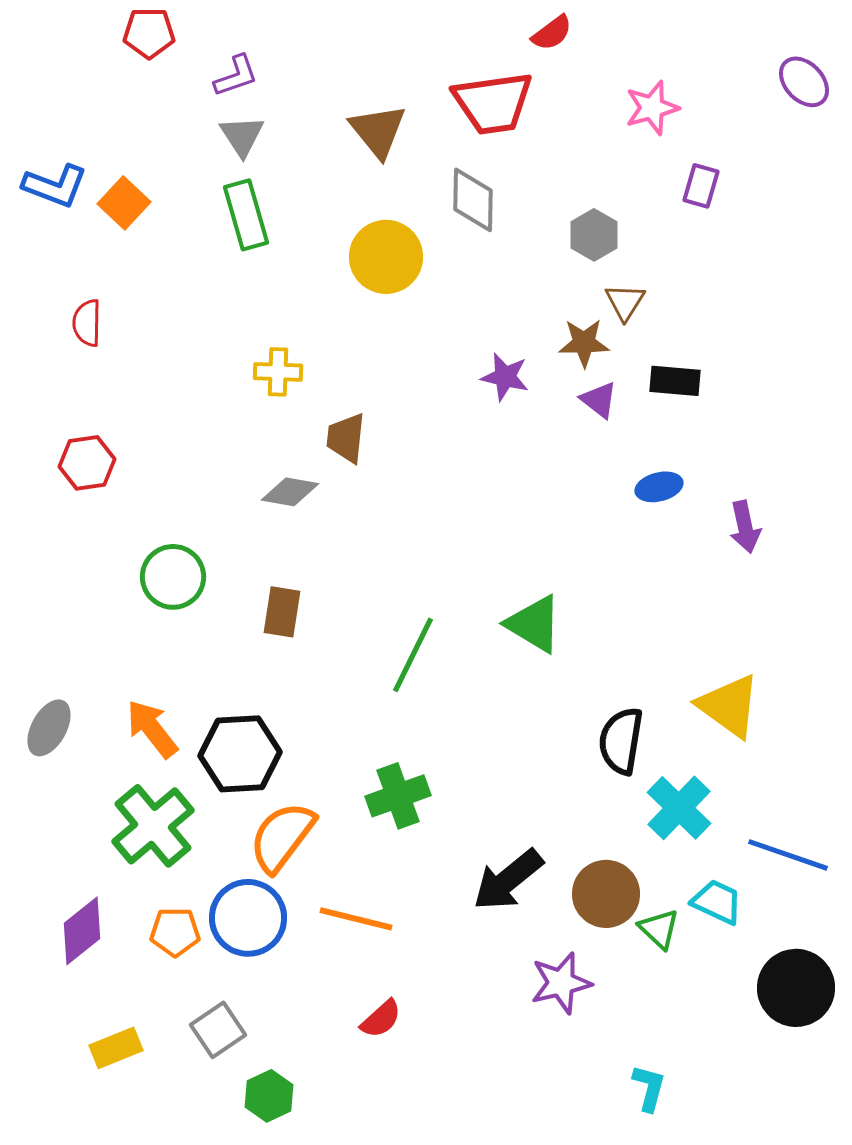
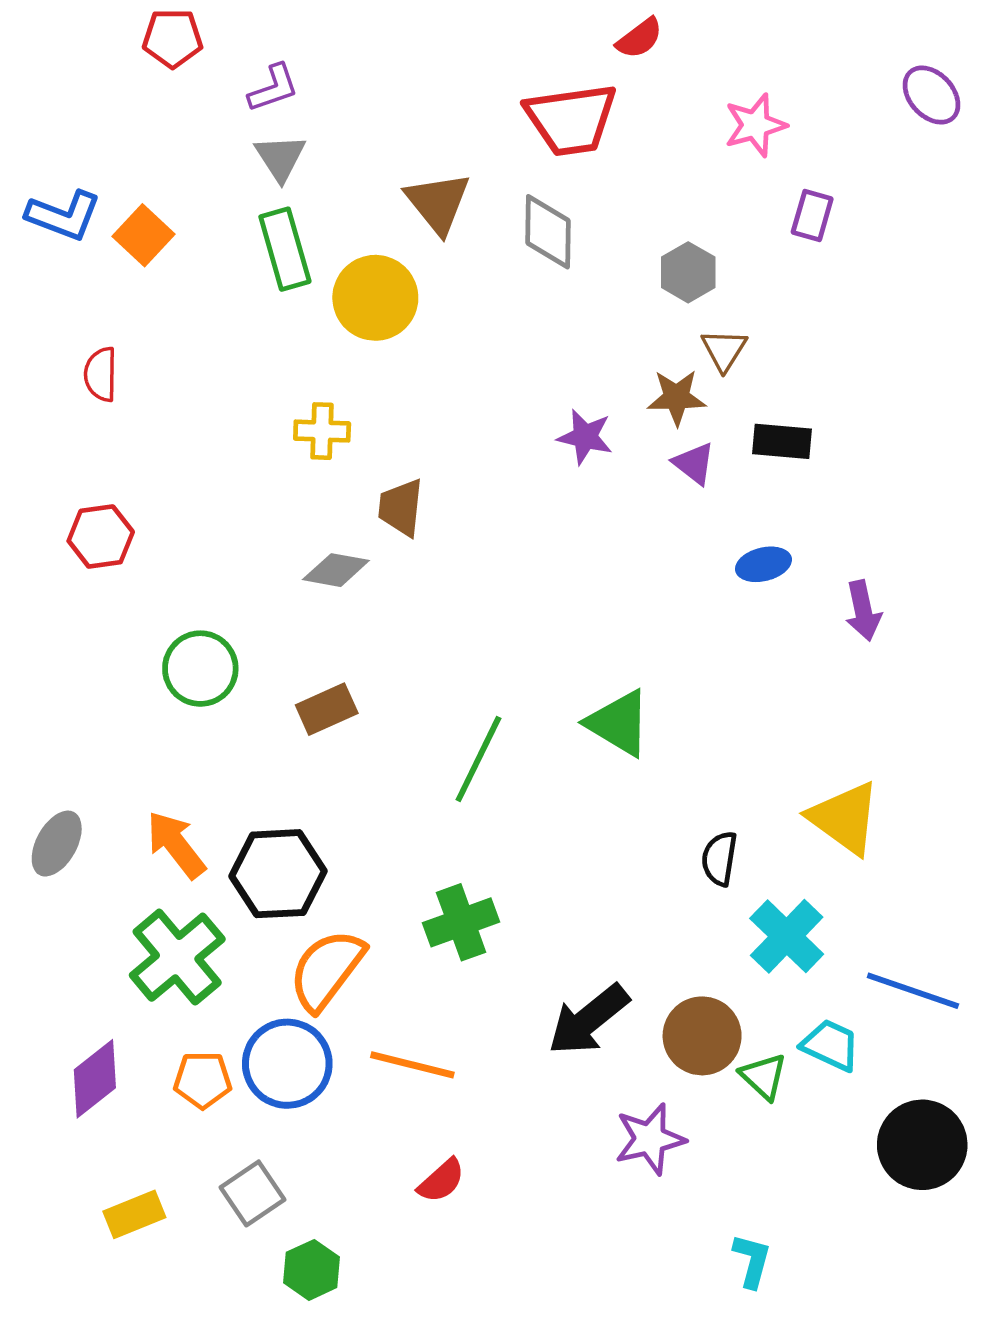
brown triangle: (378, 131) -> (438, 203), moved
yellow circle: (386, 257) -> (375, 298), moved
brown rectangle: (282, 612) -> (327, 709), turned 57
black semicircle: (621, 741) -> (719, 859), size x0.7

